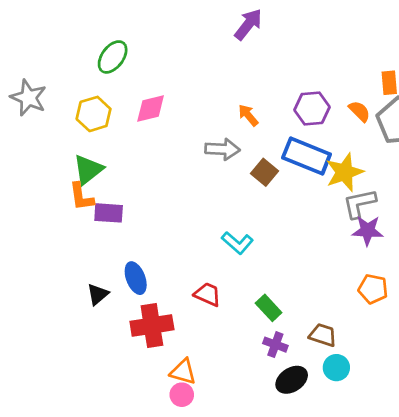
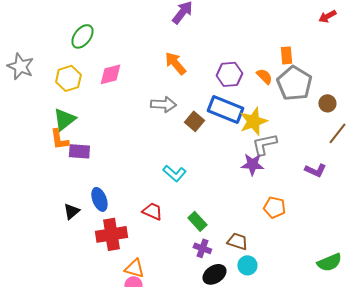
orange arrow: (248, 115) -> (175, 63), moved, size x1.4
purple star: (368, 231) -> (252, 164), moved

